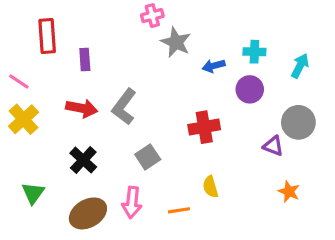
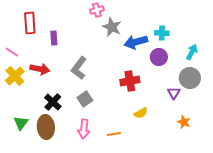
blue arrow: (214, 66) -> (136, 42), size x1.6
cyan arrow: (300, 66) -> (192, 52), moved
red arrow: (82, 108) -> (40, 69), moved
purple triangle: (273, 146) -> (174, 93), turned 40
gray square: (148, 157) -> (85, 99), moved
yellow semicircle: (210, 187) -> (141, 113), moved, turned -104
brown ellipse: (88, 213) -> (46, 127), moved, turned -65

